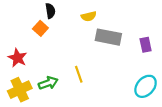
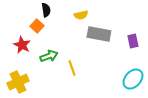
red star: (18, 58) -> (22, 45), moved
green arrow: (48, 83) -> (49, 56), moved

